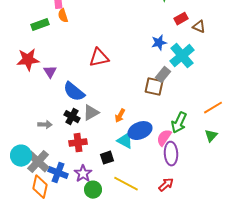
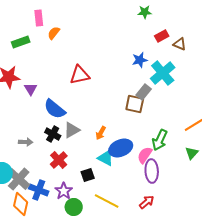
orange semicircle: (63, 16) -> (54, 33), moved, turned 56
red cross: (78, 143) -> (59, 160), turned -36

